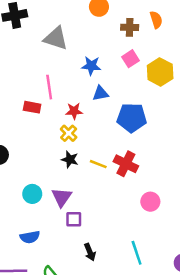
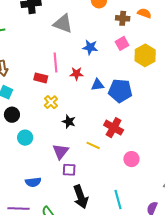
orange semicircle: (156, 20) -> (144, 13), turned -56
blue triangle: (100, 93) -> (98, 85), moved
red star: (74, 111) -> (77, 74), moved
yellow cross: (69, 133) -> (51, 102), moved
yellow line: (98, 164) -> (93, 145), moved
cyan circle: (32, 194) -> (25, 138), moved
black arrow: (90, 252) -> (81, 197), size x1.6

